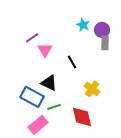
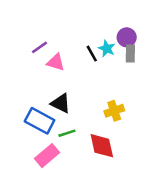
cyan star: (83, 25) -> (107, 49), moved
pink triangle: (45, 50) -> (56, 62), turned -42
black line: (72, 62) -> (92, 54), moved
yellow cross: (92, 89) -> (114, 111), turned 35

